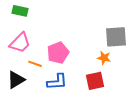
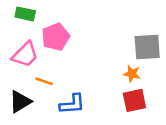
pink pentagon: (58, 53) -> (56, 37), moved
red square: (95, 81) -> (134, 100), moved

